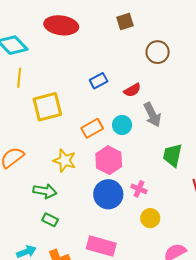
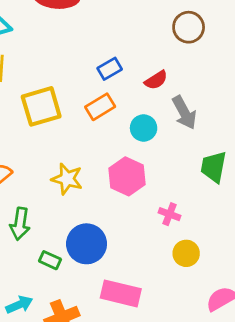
orange rectangle: (92, 128) -> (100, 107), moved
green arrow: (45, 191) -> (20, 224), moved, turned 90
blue circle: (108, 194) -> (87, 244), moved

